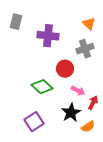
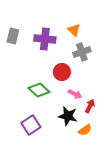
gray rectangle: (16, 22) -> (13, 36), moved
orange triangle: (89, 24) -> (74, 30), moved
black star: (71, 113) -> (68, 116), turned -30

